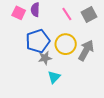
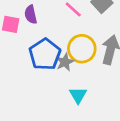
gray star: (45, 58) -> (65, 62), moved

